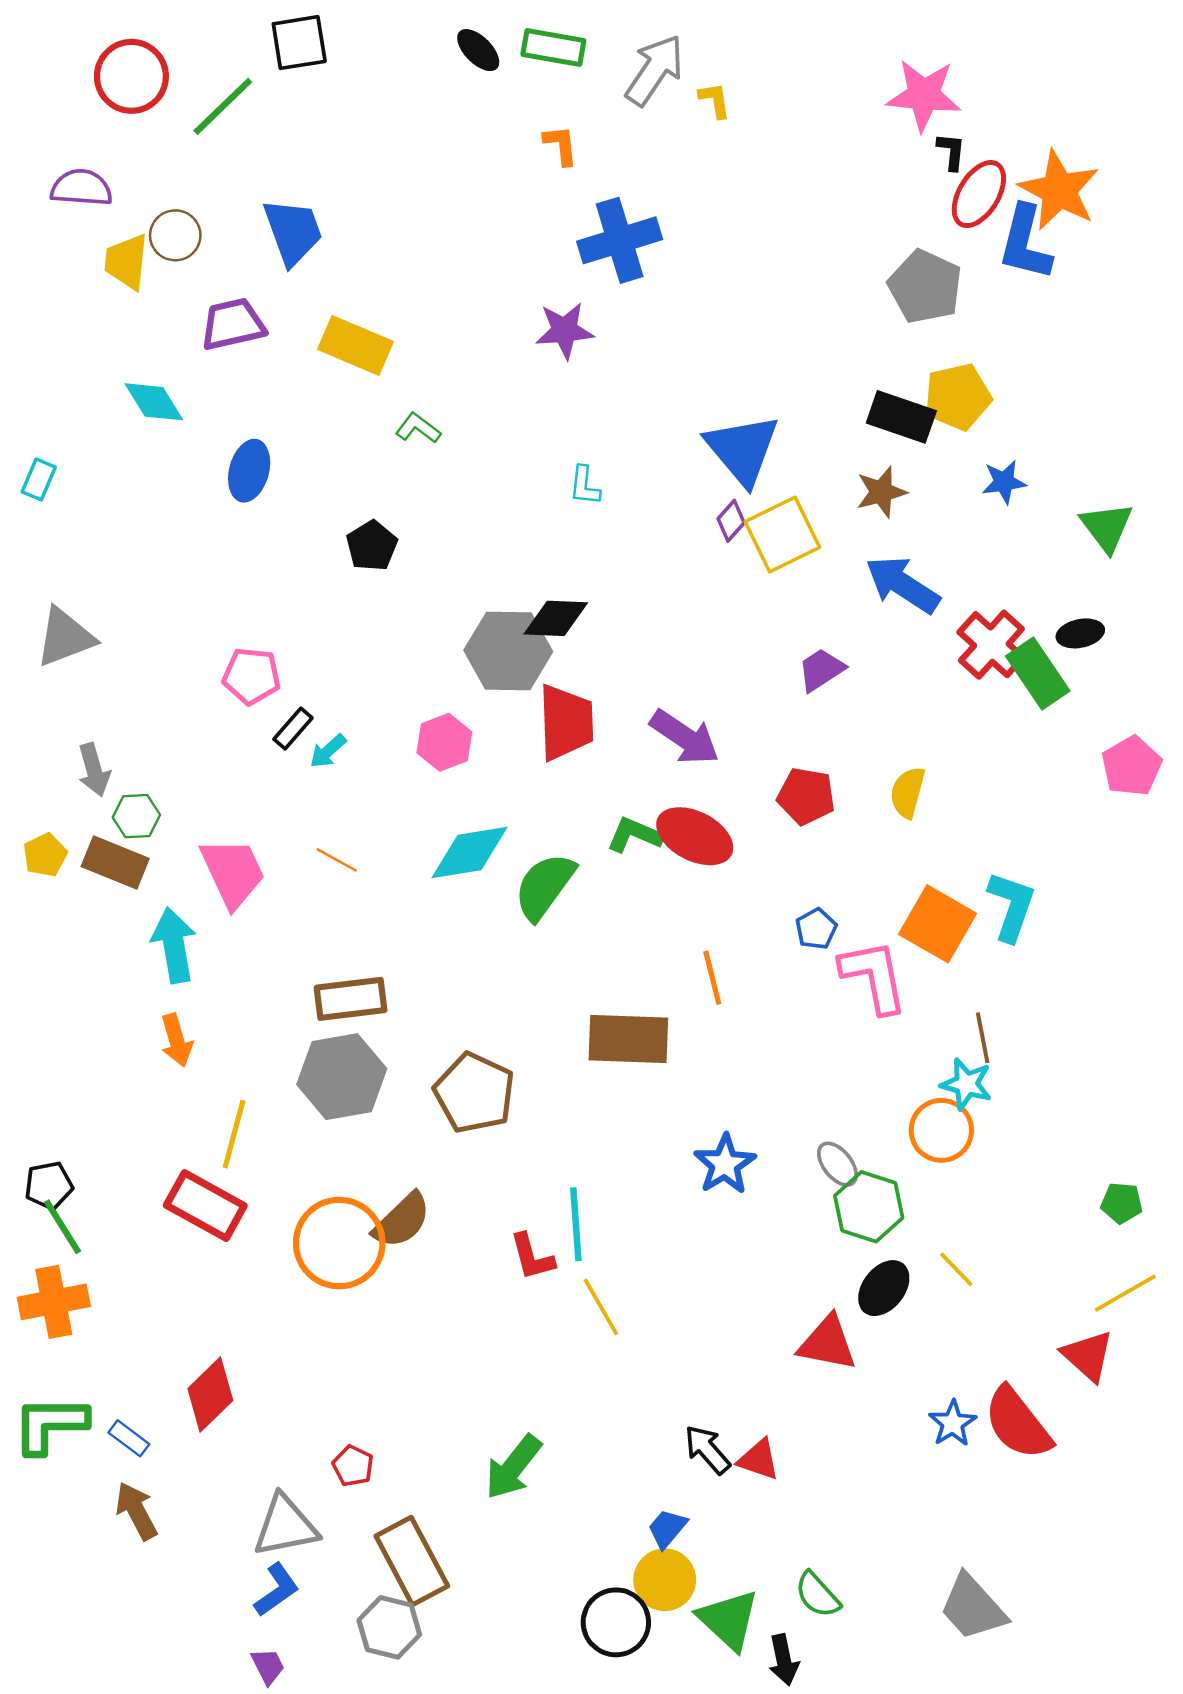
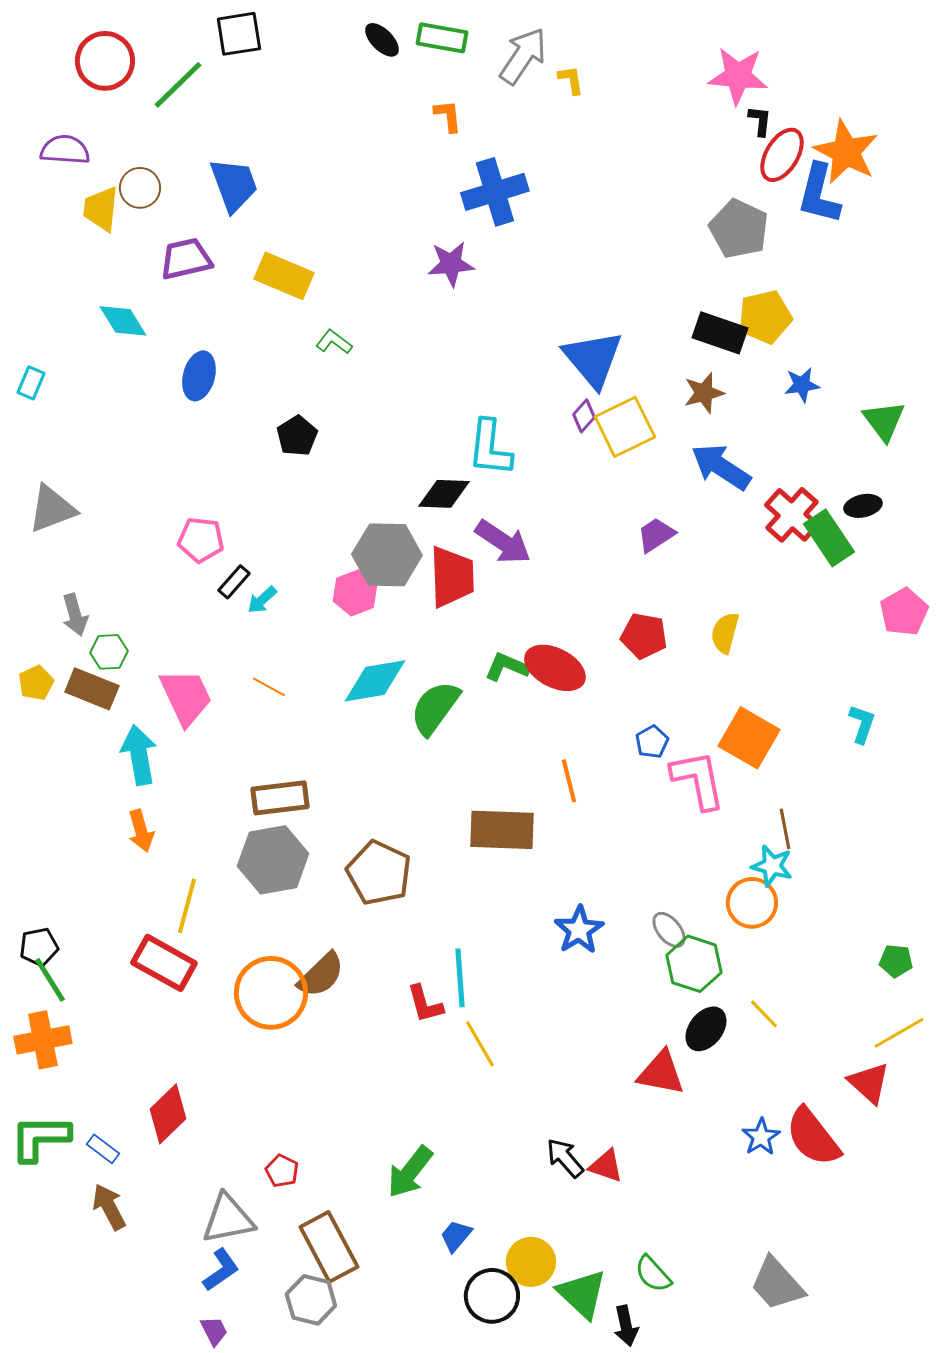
cyan L-shape: (585, 486) -> (490, 448), moved, size x1.8
gray hexagon: (508, 651) -> (387, 555), moved
purple arrow: (685, 737) -> (503, 542), moved
cyan L-shape: (1011, 906) -> (862, 724), moved, size x0.7
blue trapezoid: (667, 1528) -> (456, 1236), moved

